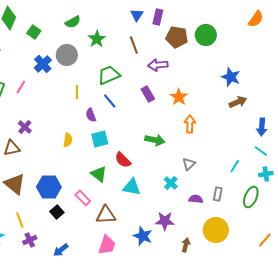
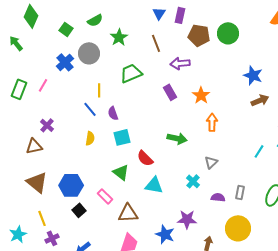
green square: (34, 32) -> (66, 29), moved
blue line: (110, 101) -> (90, 109), moved
cyan line: (235, 166) -> (259, 151), moved

